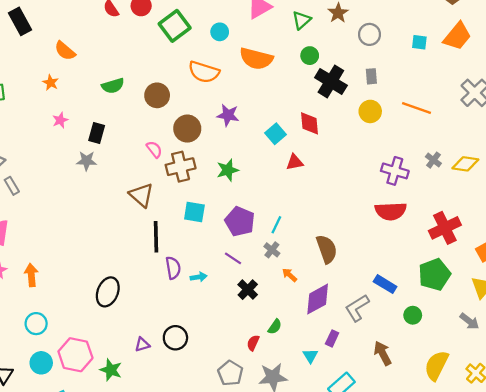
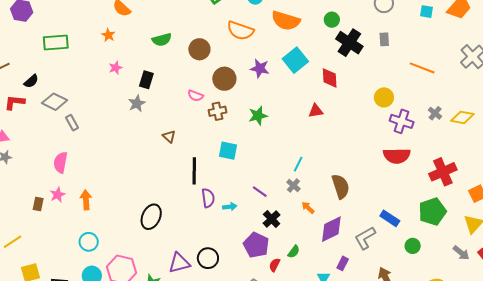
yellow circle: (370, 111) -> (384, 97), moved
cyan square: (275, 134) -> (295, 60), moved, size x1.4
pink semicircle: (154, 149) -> (195, 96), turned 147
gray star: (86, 161) -> (137, 103), turned -30
brown cross: (181, 167) -> (218, 111), size x0.7
brown triangle: (141, 195) -> (169, 136), moved, size x0.6
purple pentagon: (240, 221) -> (256, 245), moved
purple triangle: (142, 345) -> (179, 263), size x1.6

